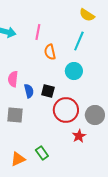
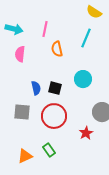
cyan circle: (74, 71) -> (83, 79), moved
pink semicircle: (13, 79) -> (20, 54), moved
red circle: (66, 110) -> (54, 116), moved

